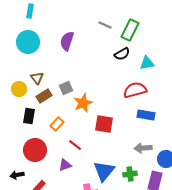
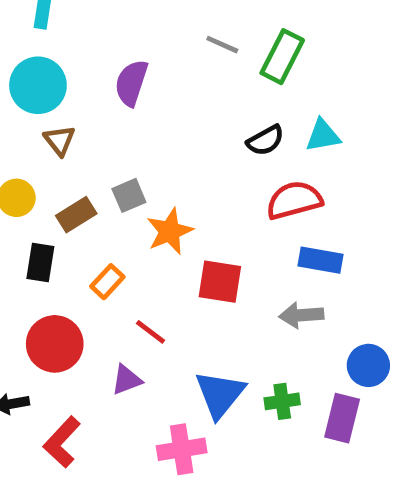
black semicircle: (122, 54) -> (265, 140), moved
brown triangle: (37, 78) -> (60, 140), moved
gray arrow: (143, 148) -> (301, 315), moved

